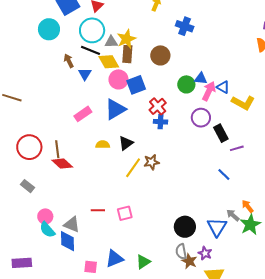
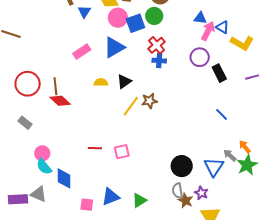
green circle: (186, 84) -> (154, 16), moved
purple line: (237, 148) -> (252, 77), moved
gray triangle: (72, 224) -> (39, 194), moved

